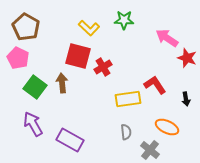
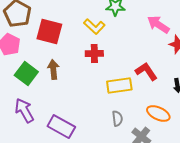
yellow L-shape: (89, 28) -> (94, 26), moved
red square: (78, 56) -> (49, 32), moved
red cross: (103, 67) -> (94, 54), turned 30

